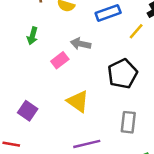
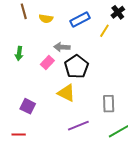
green arrow: (32, 36) -> (19, 53), moved
black pentagon: (122, 74) -> (77, 67), moved

